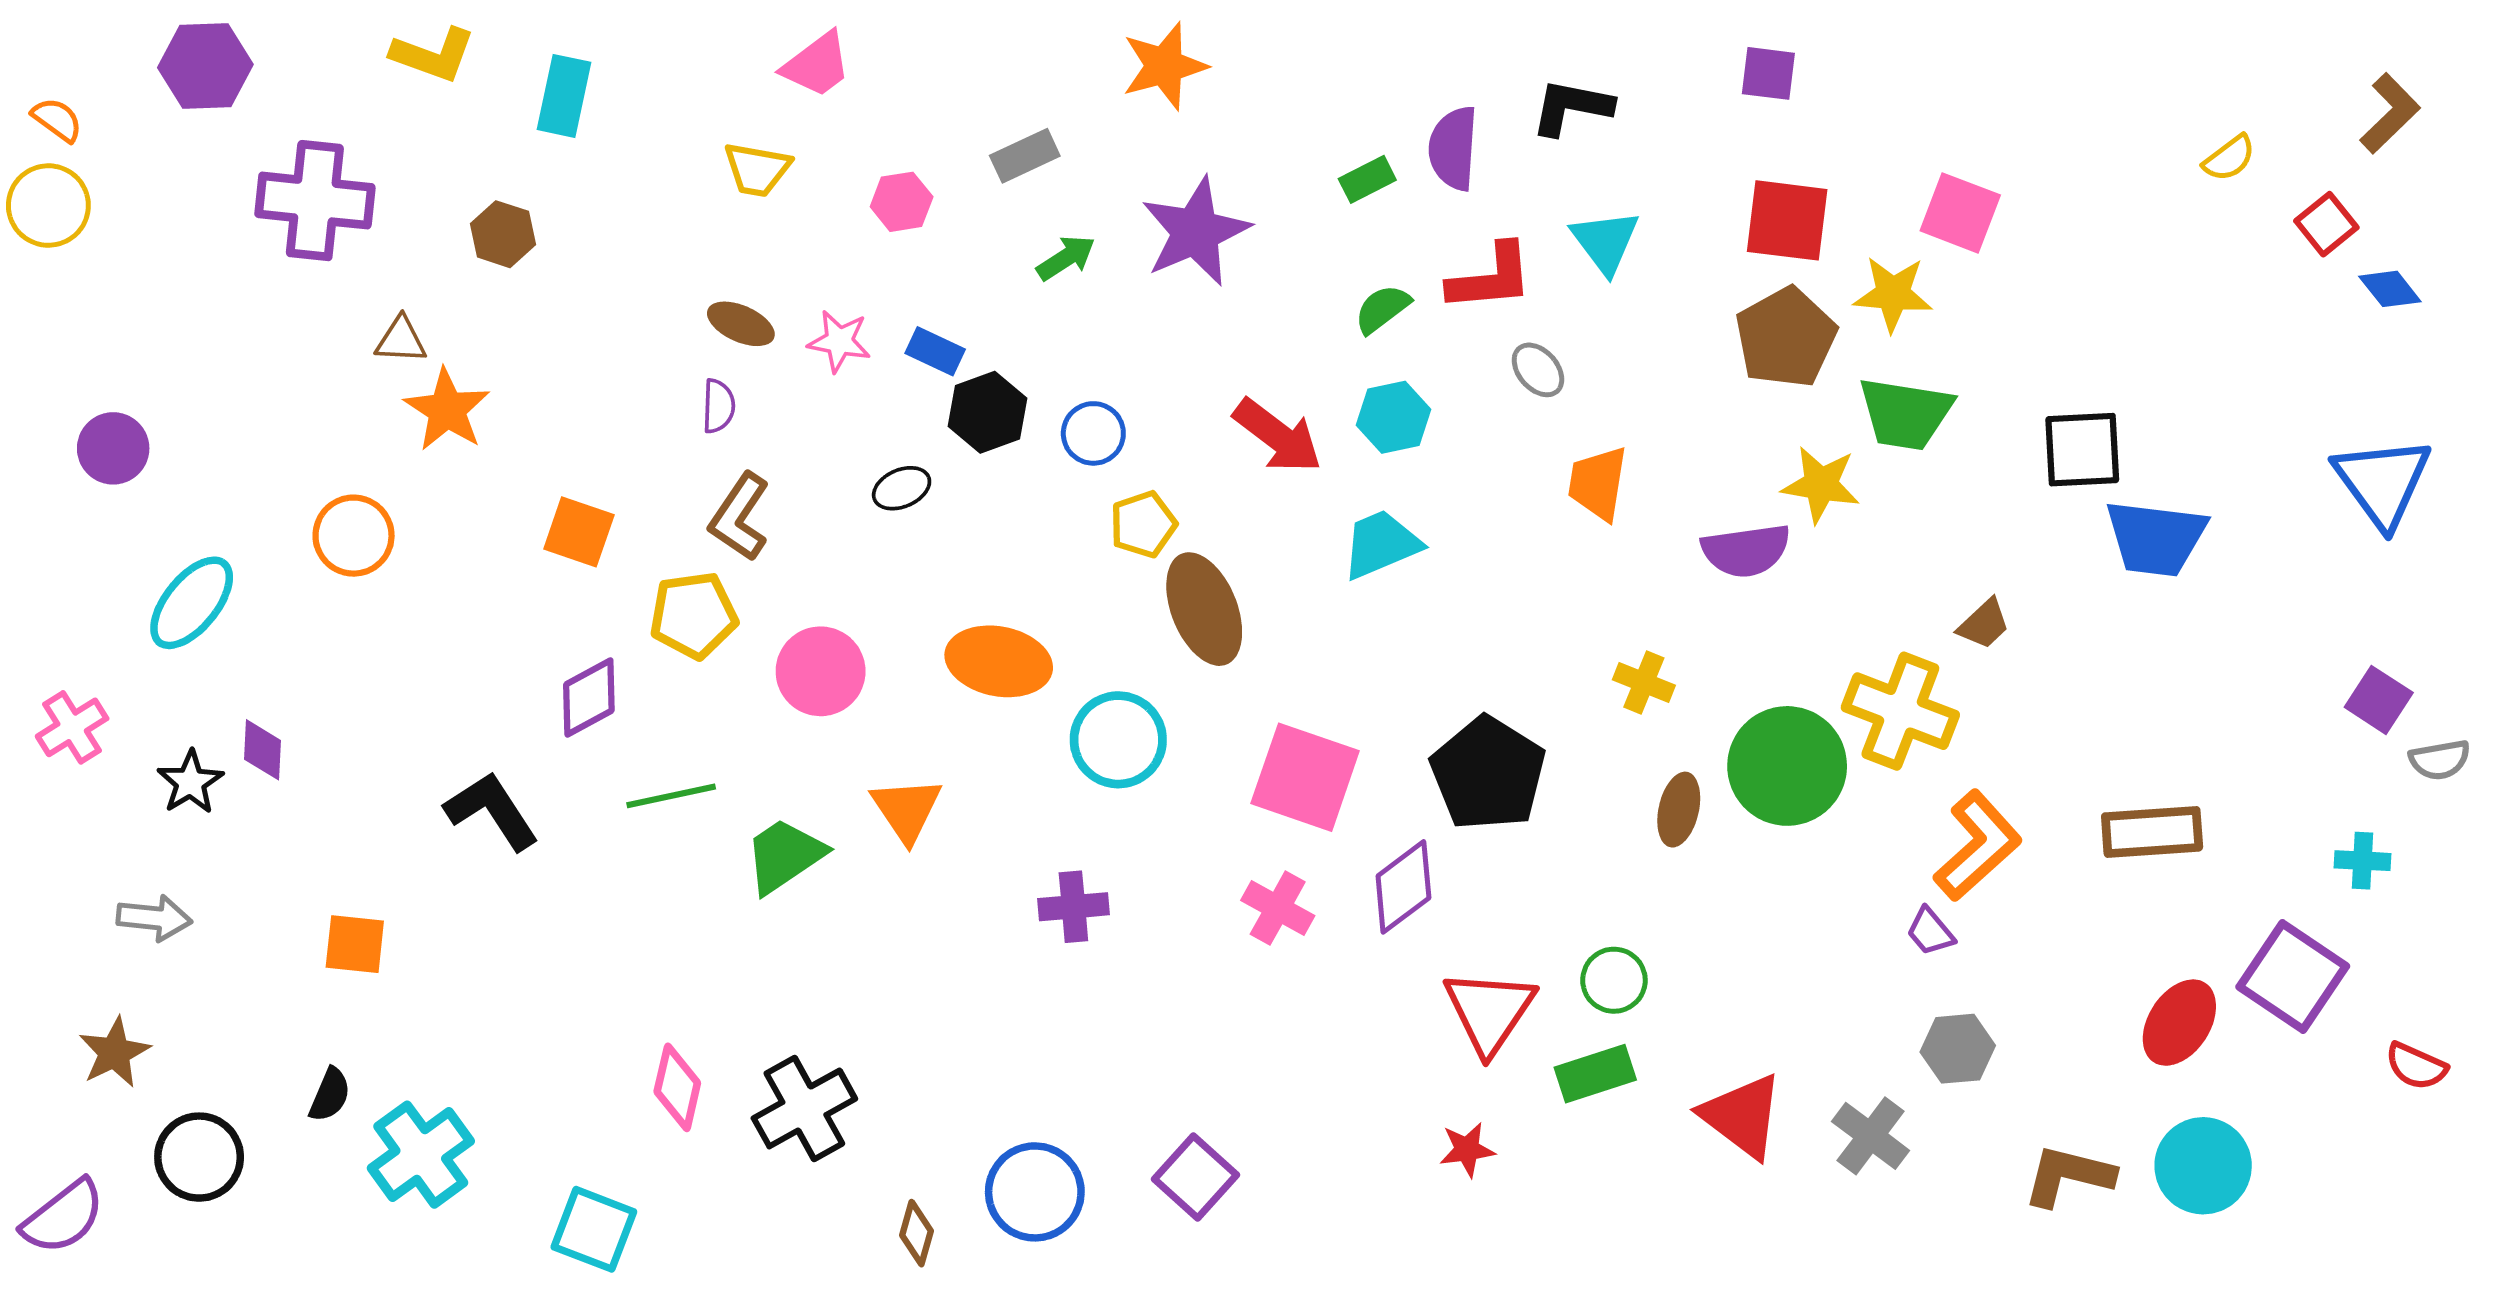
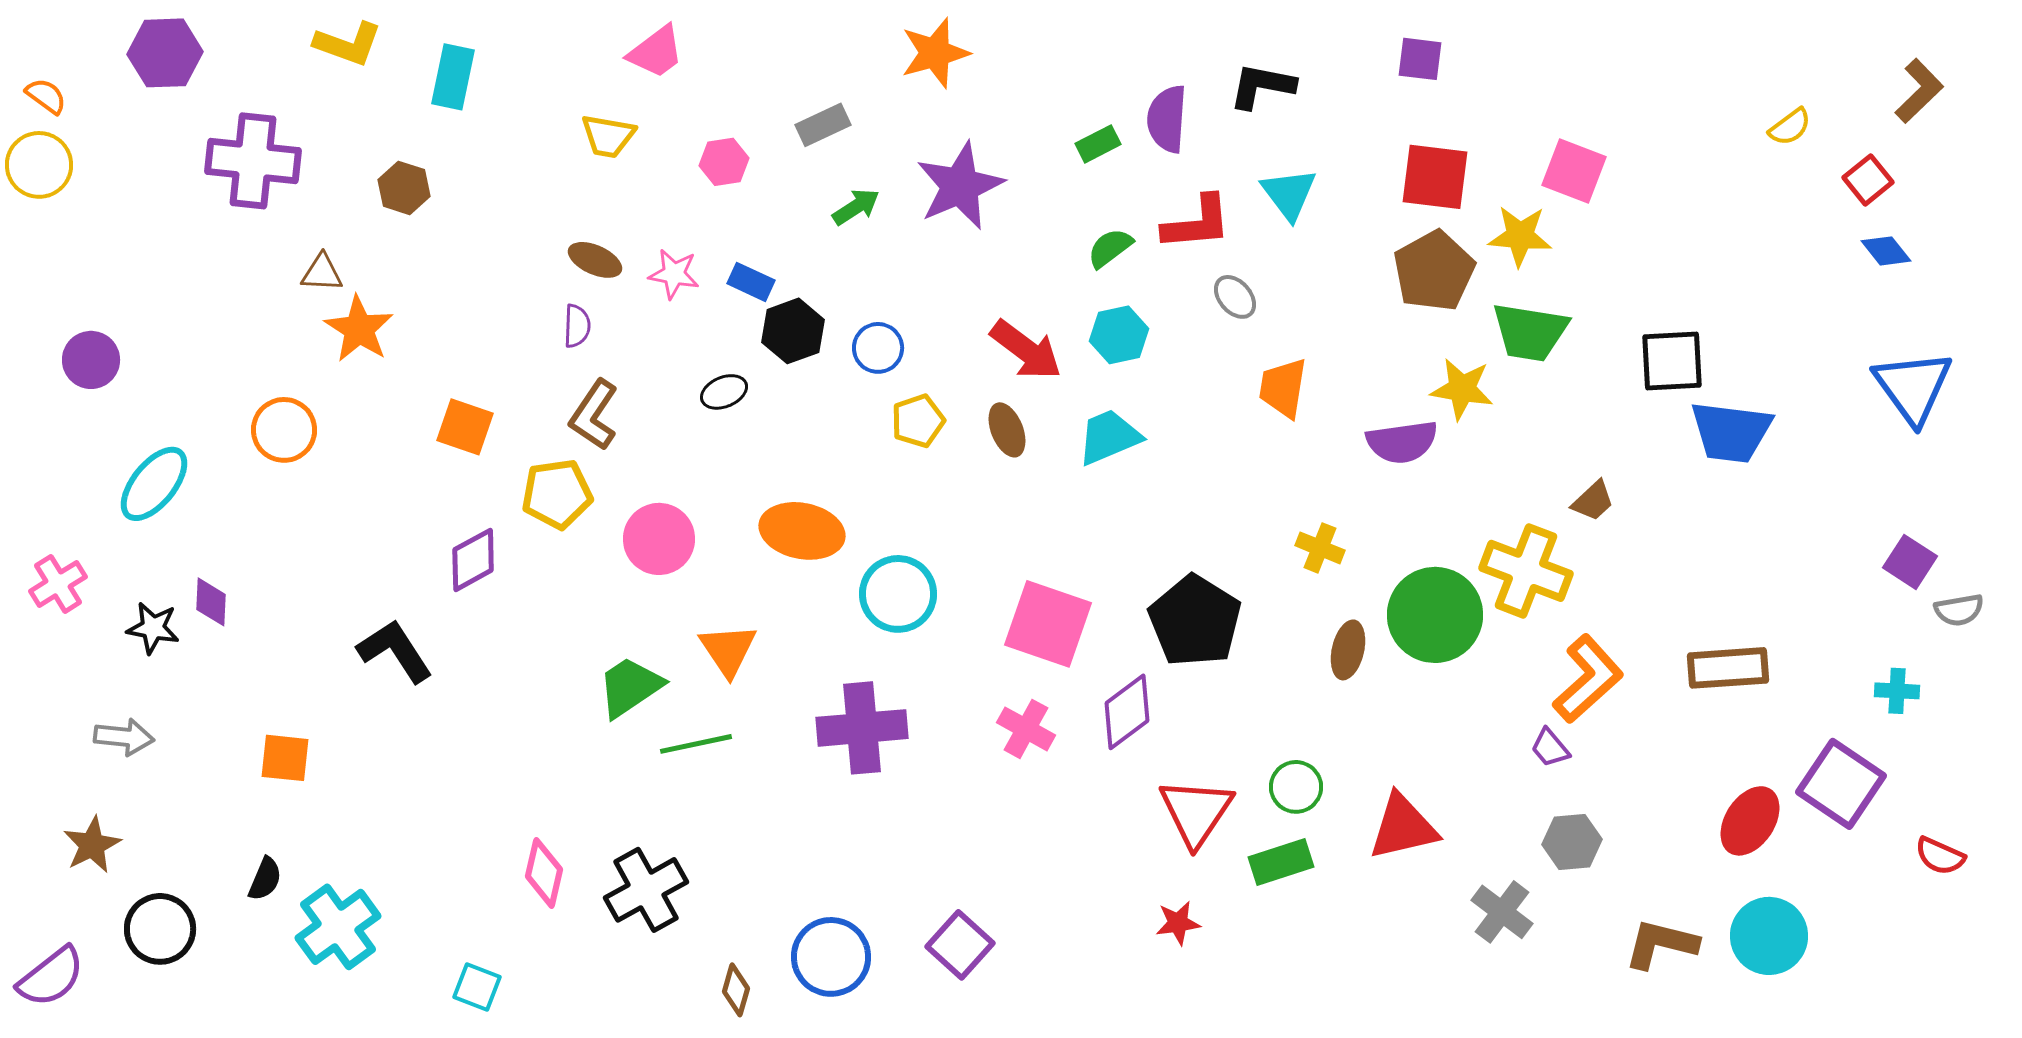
blue diamond: (2390, 289) -> (1886, 251), moved
brown ellipse: (1204, 609) -> (1007, 430), moved, size x0.6
black star: (190, 782) -> (153, 628), turned -30
green line: (671, 796) -> (696, 744), moved
purple cross: (1073, 907) -> (862, 728), size x1.6
red triangle: (1742, 1116) -> (1403, 827), moved, turned -50
cyan square: (594, 1229) -> (477, 987), size x0.7

